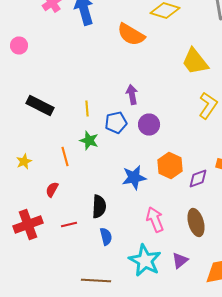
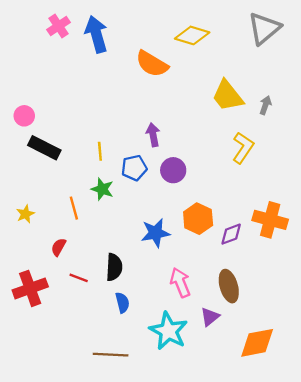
pink circle: (19, 46) -> (24, 116), moved
red line: (69, 224) -> (79, 278), moved, turned 35
purple triangle: (180, 260) -> (210, 317), moved

